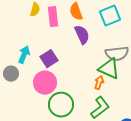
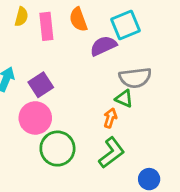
purple semicircle: (82, 35) -> (103, 46), moved, turned -90
green triangle: (109, 69) -> (124, 99), size x0.6

